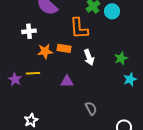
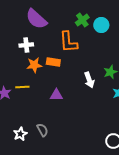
white cross: (29, 31) -> (26, 45), moved
white arrow: (89, 57) -> (89, 80), moved
gray semicircle: (91, 108) -> (42, 130), moved

